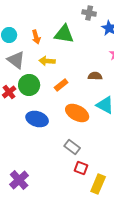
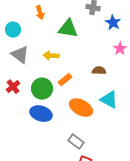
orange arrow: (36, 37) -> (40, 13), moved
green circle: (29, 85) -> (42, 89), moved

